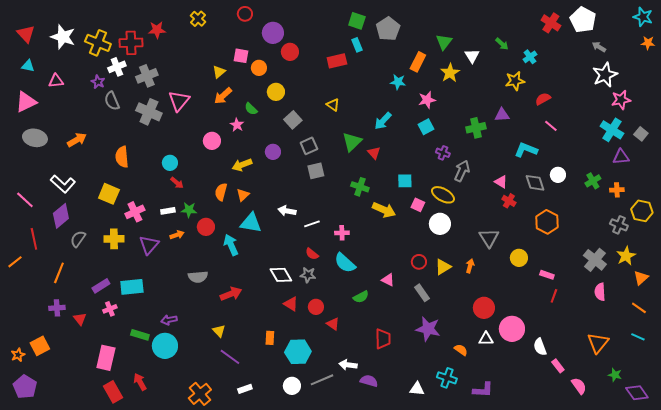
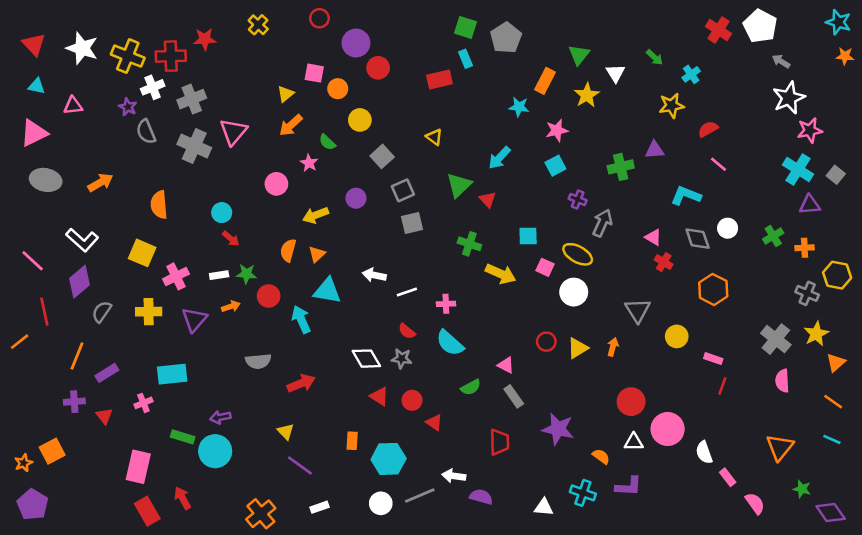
purple rectangle: (101, 286) -> (107, 373), moved
gray rectangle: (422, 293) -> (514, 396), moved
purple L-shape: (483, 390) -> (628, 486), moved

